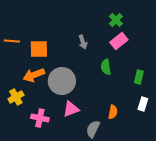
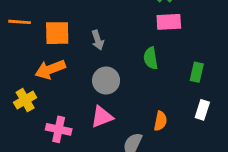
pink rectangle: (119, 41) -> (169, 22), turned 36
gray arrow: (83, 42) -> (98, 40), moved
gray circle: (62, 81) -> (106, 81), moved, size x0.7

